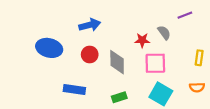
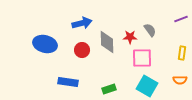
purple line: (185, 15) -> (181, 19), moved
gray diamond: (117, 62) -> (107, 42), moved

